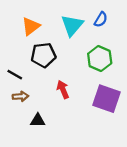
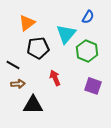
cyan triangle: (72, 25) -> (66, 34), moved
purple square: (107, 99) -> (93, 86), size x0.7
black triangle: (38, 120) -> (33, 105), size x1.5

